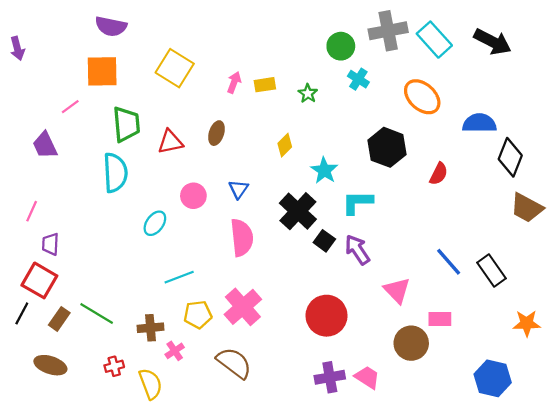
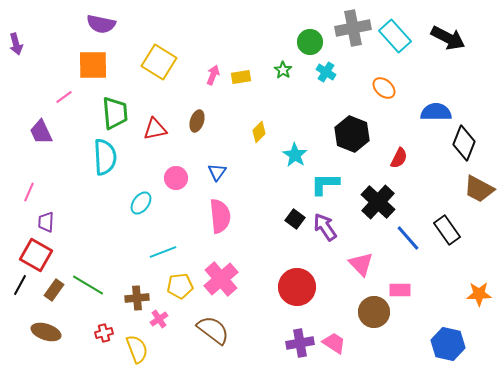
green star: (308, 93) -> (283, 70), moved
orange ellipse: (422, 97) -> (384, 88), size x0.7
black cross: (298, 211) -> (378, 202), moved
black rectangle: (492, 271) -> (447, 230), moved

